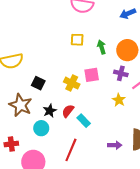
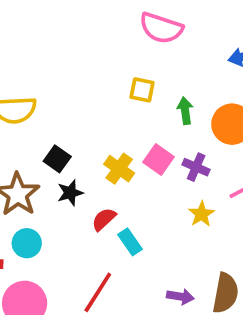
purple cross: (121, 73) -> (196, 167), moved
pink square: (92, 75) -> (159, 159), turned 35
black star: (50, 111) -> (70, 193), moved
cyan circle: (41, 128) -> (27, 243), moved

